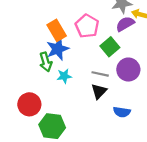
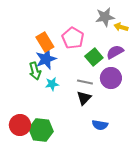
purple semicircle: (125, 24) -> (115, 52), moved
red circle: (29, 104) -> (20, 125), moved
blue semicircle: (122, 112) -> (100, 125), moved

